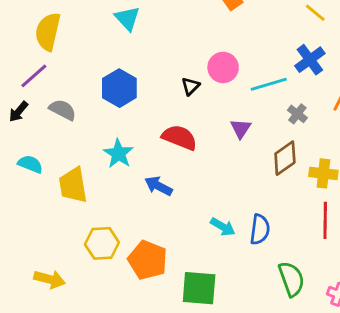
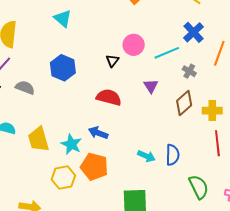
cyan star: (118, 154) -> (71, 144), moved
orange pentagon: (148, 260) -> (94, 167), moved

